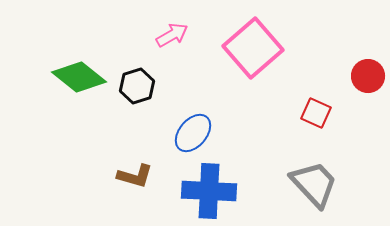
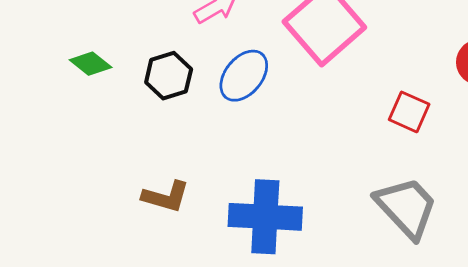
green diamond: (79, 77) -> (91, 64), size x0.6
blue ellipse: (193, 133) -> (244, 76), moved

